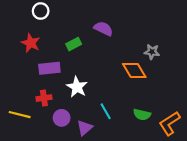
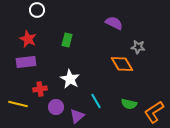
purple semicircle: (103, 29) -> (114, 23), moved
green rectangle: (74, 44) -> (67, 40), turned -48
purple rectangle: (49, 68) -> (26, 62), moved

